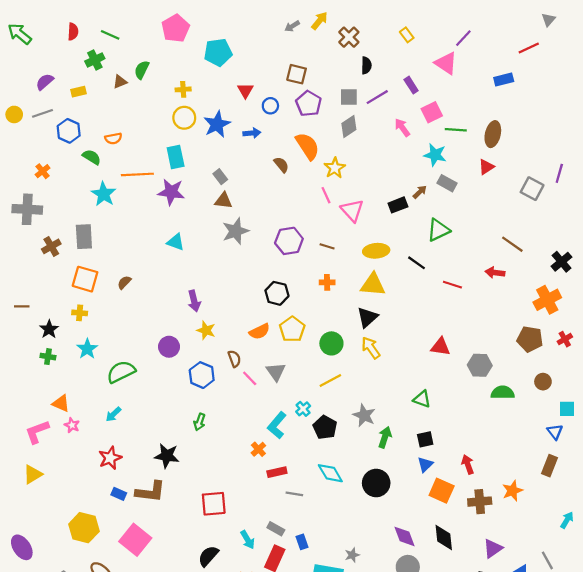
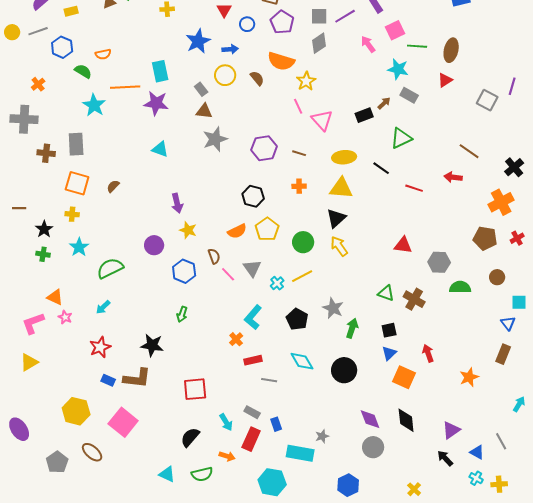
yellow circle: (184, 118) -> (225, 75), moved
orange semicircle: (307, 146) -> (281, 61), turned 140
brown cross: (51, 246) -> (46, 153), turned 36
cyan cross: (303, 409) -> (277, 283), moved
brown cross: (480, 502) -> (414, 299), moved, turned 35

